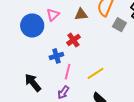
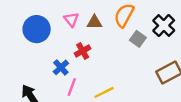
pink triangle: (53, 15) -> (71, 19), moved, turned -32
blue cross: (56, 56) -> (61, 67), turned -32

